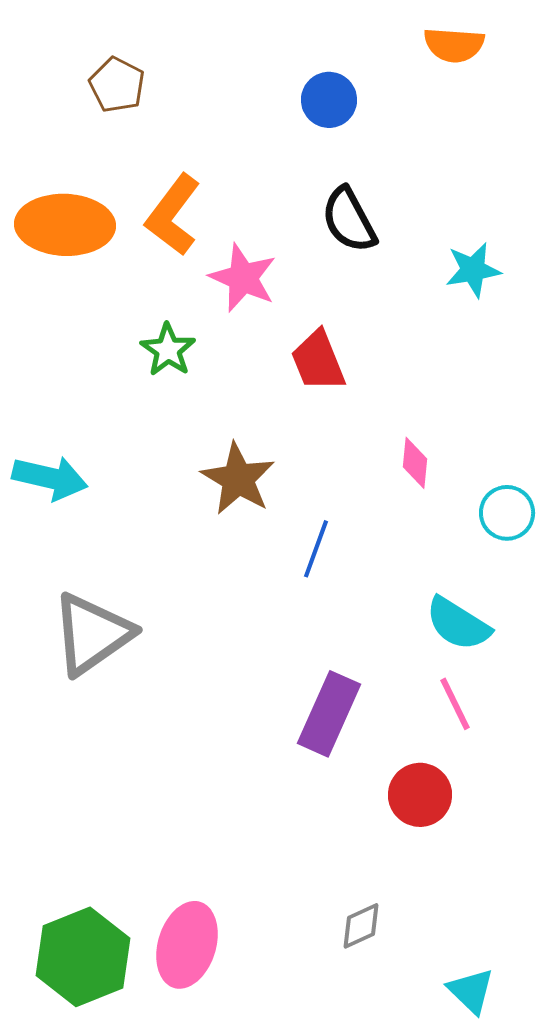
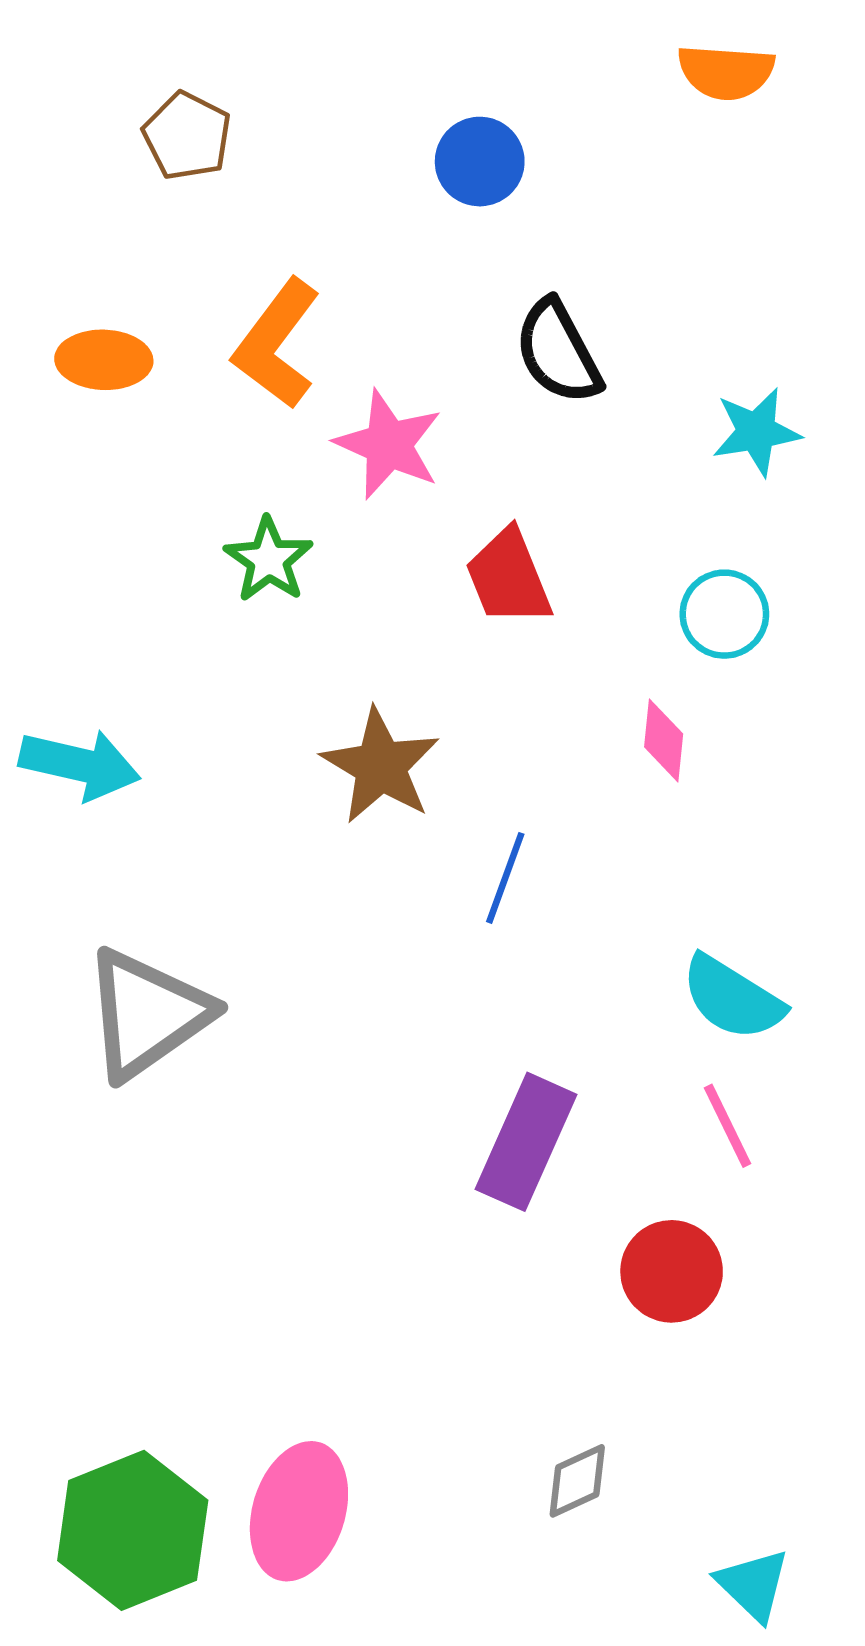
blue circle: (329, 100) -> (480, 162), moved
orange ellipse: (65, 225) -> (104, 360), size x0.6
cyan circle: (507, 513) -> (724, 614), moved

